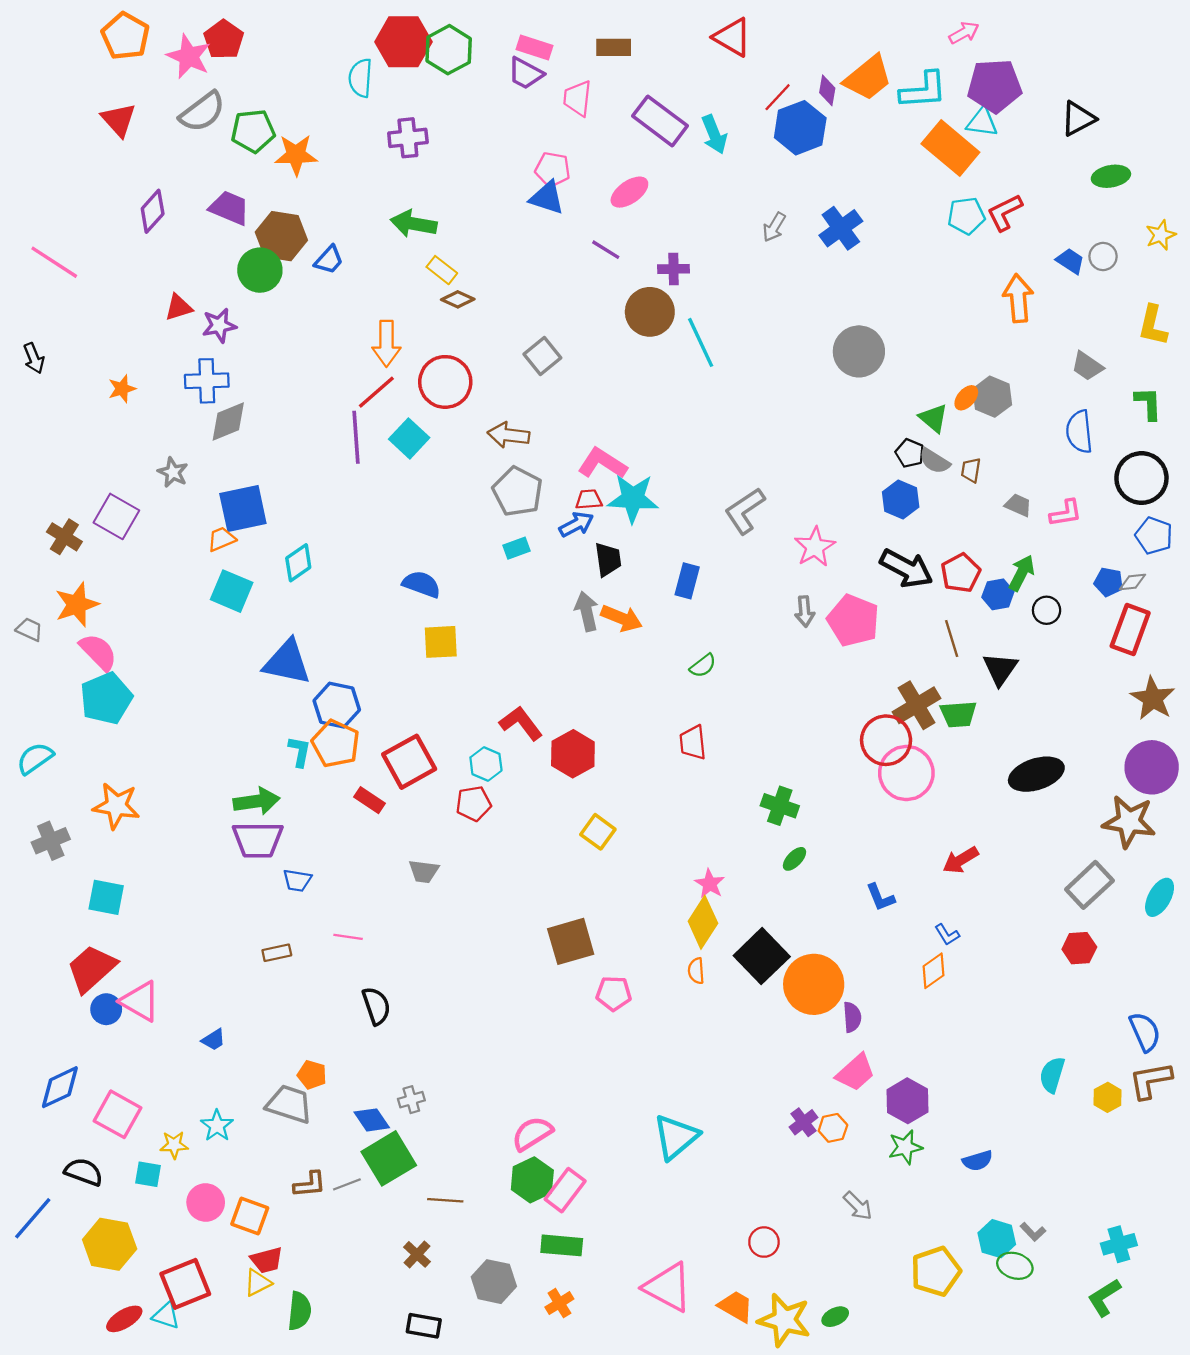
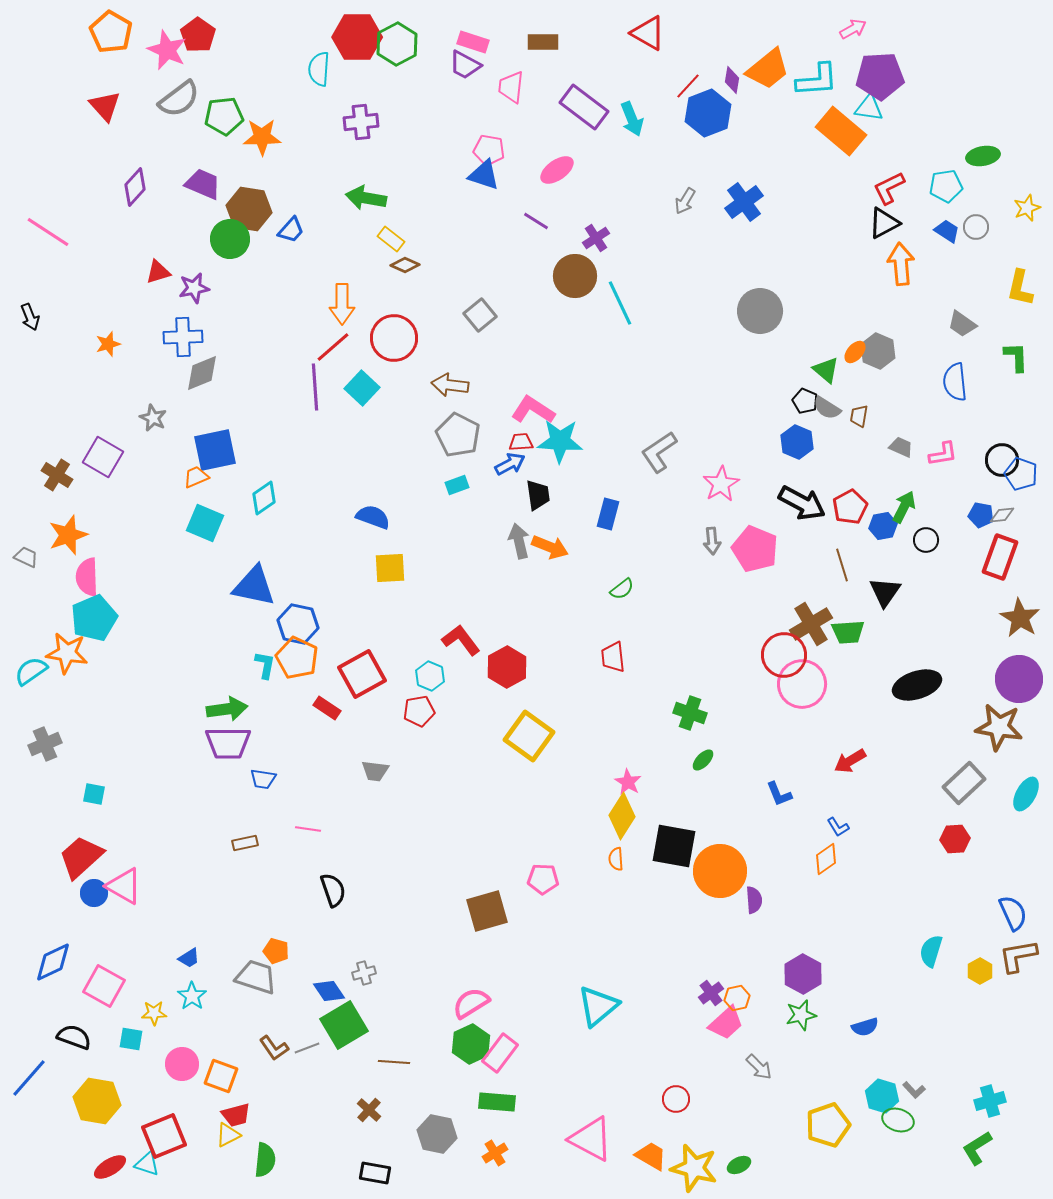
black triangle: (1078, 119) -> (884, 223), moved
cyan pentagon: (966, 216) -> (946, 186), moved
purple cross: (674, 269) -> (596, 238), turned -32
black circle: (1141, 478) -> (1002, 460), moved, size x0.7
pink semicircle: (98, 652) -> (87, 577), turned -138
orange star: (116, 806) -> (67, 653), moved
yellow square: (598, 832) -> (529, 736), size x1.6
cyan square: (106, 897) -> (94, 794), size x0.7
brown square: (571, 941) -> (487, 911), moved
black square: (762, 956) -> (674, 846), turned -36
blue trapezoid: (214, 1040) -> (189, 958), moved
pink trapezoid: (856, 1073) -> (726, 1023), moved
brown L-shape: (310, 1184) -> (274, 1048), turned 60

